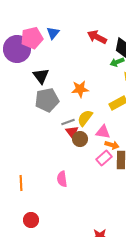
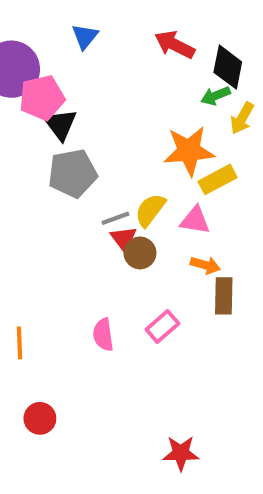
pink pentagon: (32, 38) -> (42, 98), moved
orange star: (80, 89) -> (189, 151), moved, size x1.4
pink triangle: (103, 132) -> (195, 220), moved
pink rectangle: (104, 158) -> (162, 326), moved

